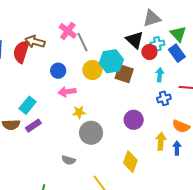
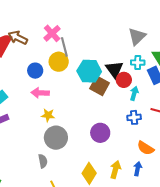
gray triangle: (152, 18) -> (137, 36), turned -36
black triangle: (135, 40) -> (114, 69), moved
red circle: (149, 52) -> (124, 80), moved
yellow circle: (92, 70) -> (59, 62), moved
yellow arrow: (161, 141) -> (115, 170), moved
gray semicircle: (69, 160) -> (43, 161), moved, turned -128

